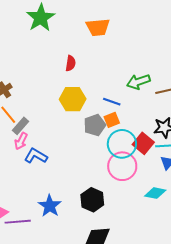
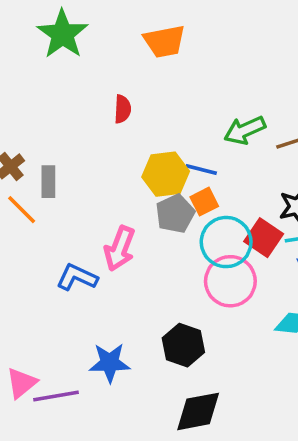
yellow hexagon: (73, 99) -> (166, 174), moved
gray rectangle: (21, 126) -> (48, 182), moved, turned -36
pink arrow: (21, 141) -> (120, 249), moved, size x1.4
blue star: (50, 206) -> (110, 363), turned -30

